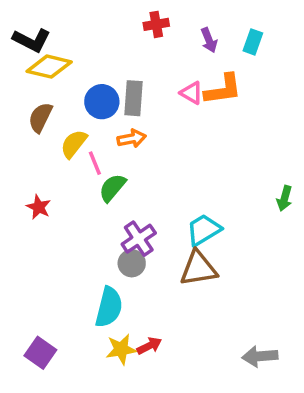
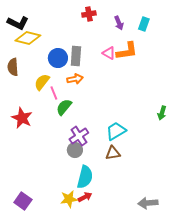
brown semicircle: (40, 117) -> (13, 67), moved, turned -30
red star: (39, 207) -> (22, 118), size x1.5
brown triangle: (198, 269) -> (113, 153), size x0.7
cyan semicircle: (109, 307) -> (85, 177), moved

